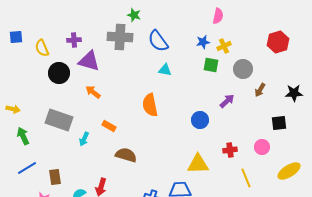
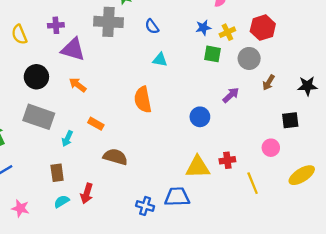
blue semicircle: (158, 41) -> (152, 26), size x0.6
red hexagon: (278, 42) -> (263, 28), moved
black circle: (59, 73) -> (36, 77), moved
red cross: (230, 150) -> (227, 160), moved
brown rectangle: (55, 177) -> (57, 173), moved

